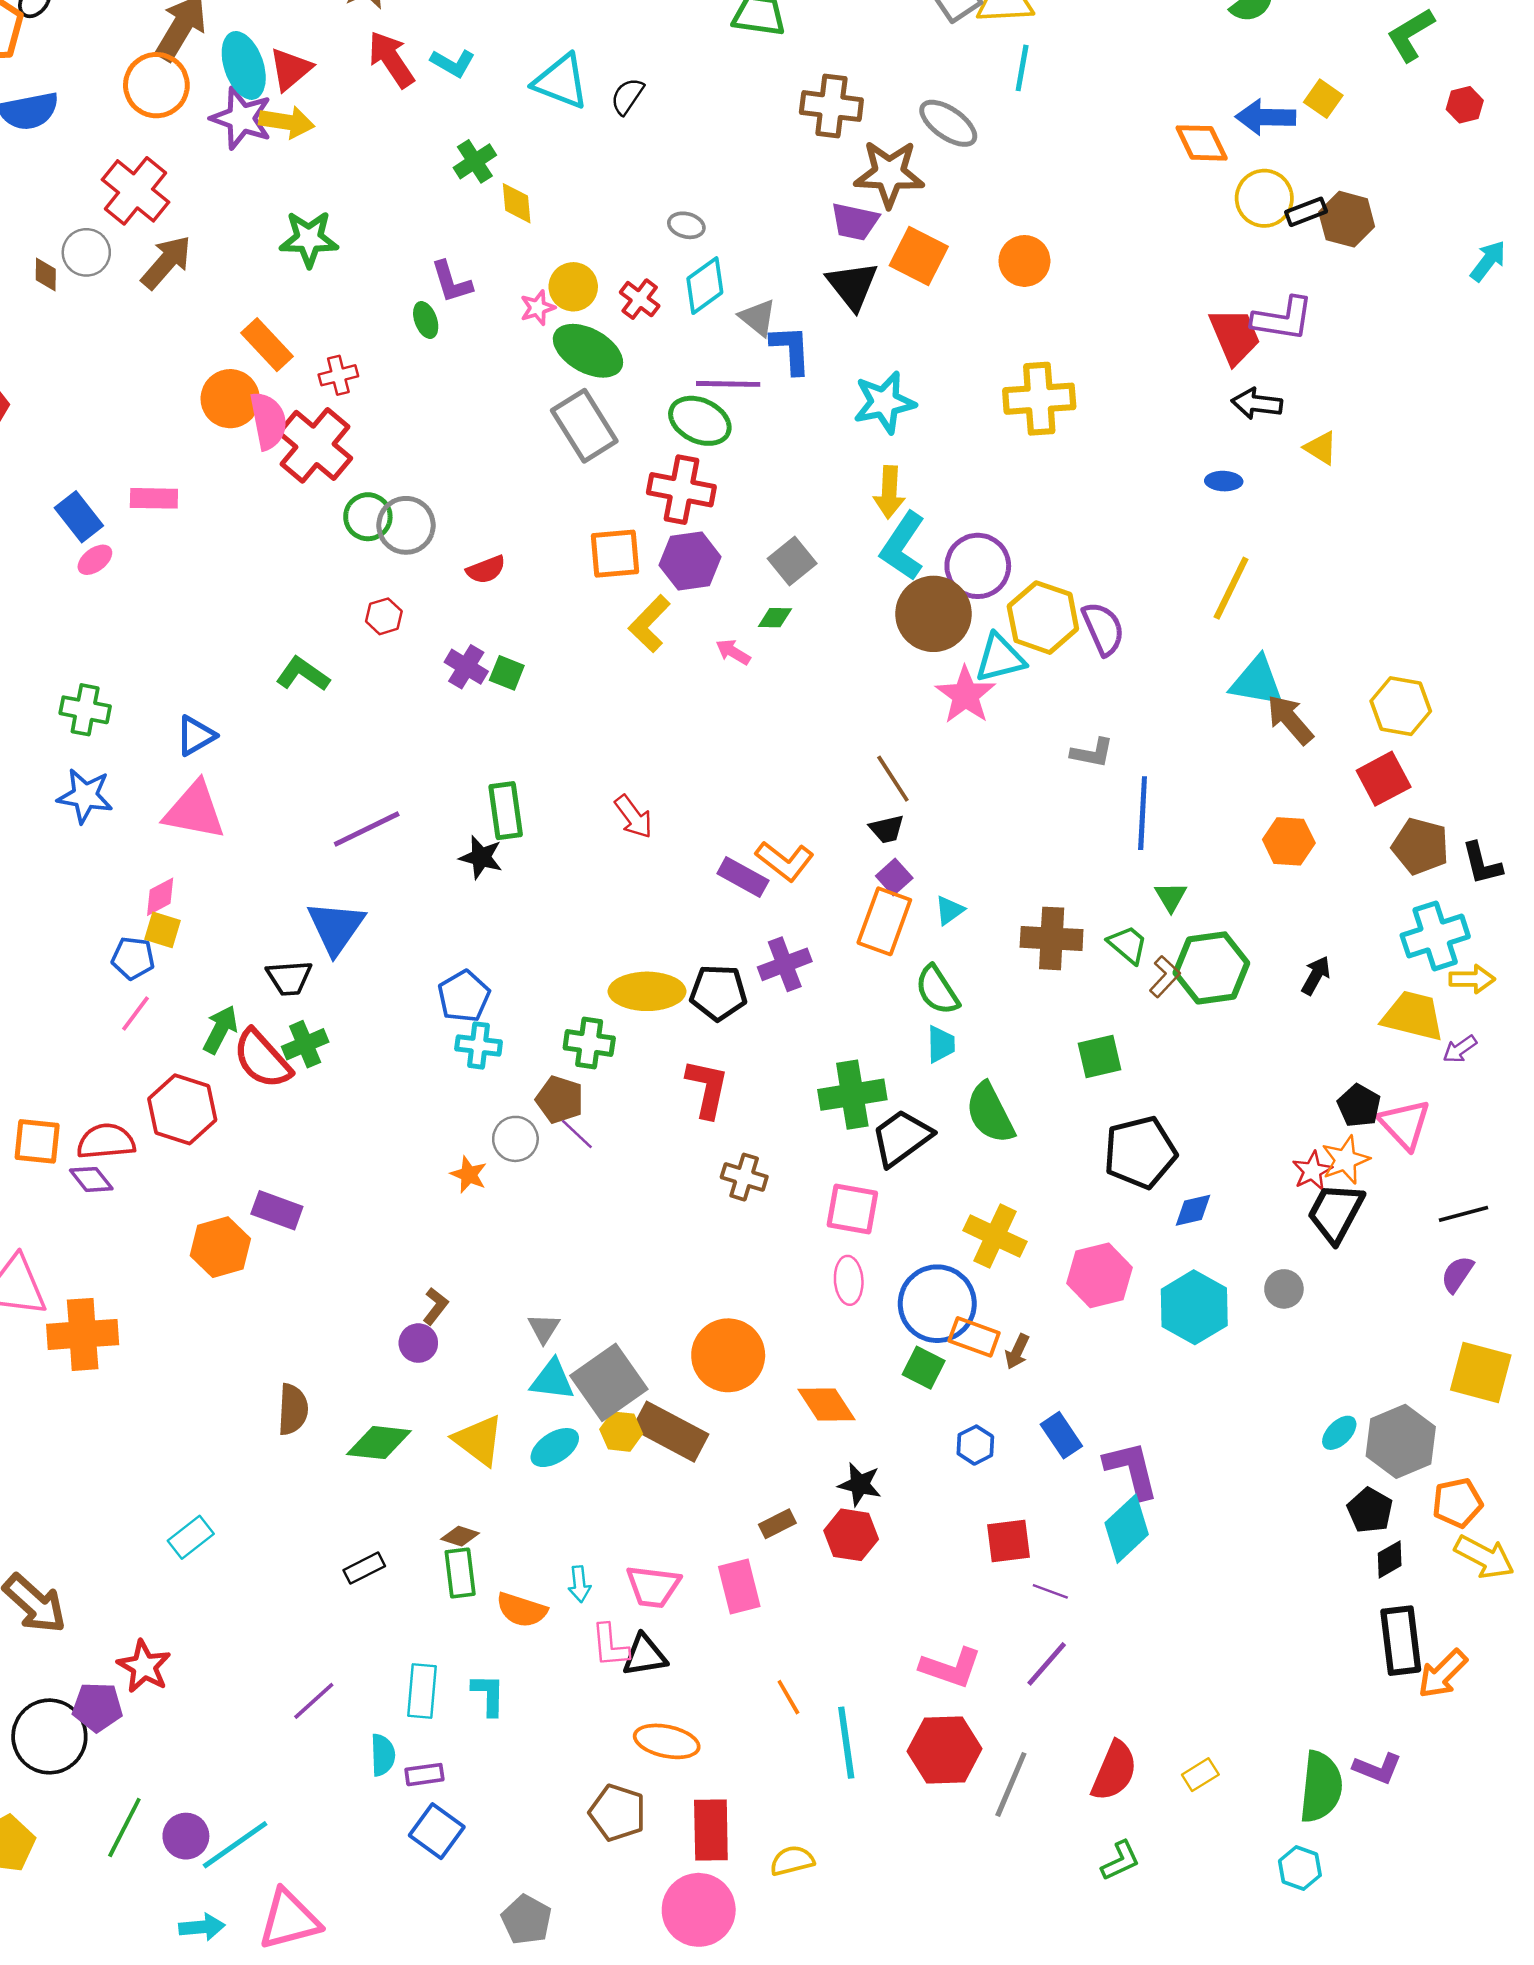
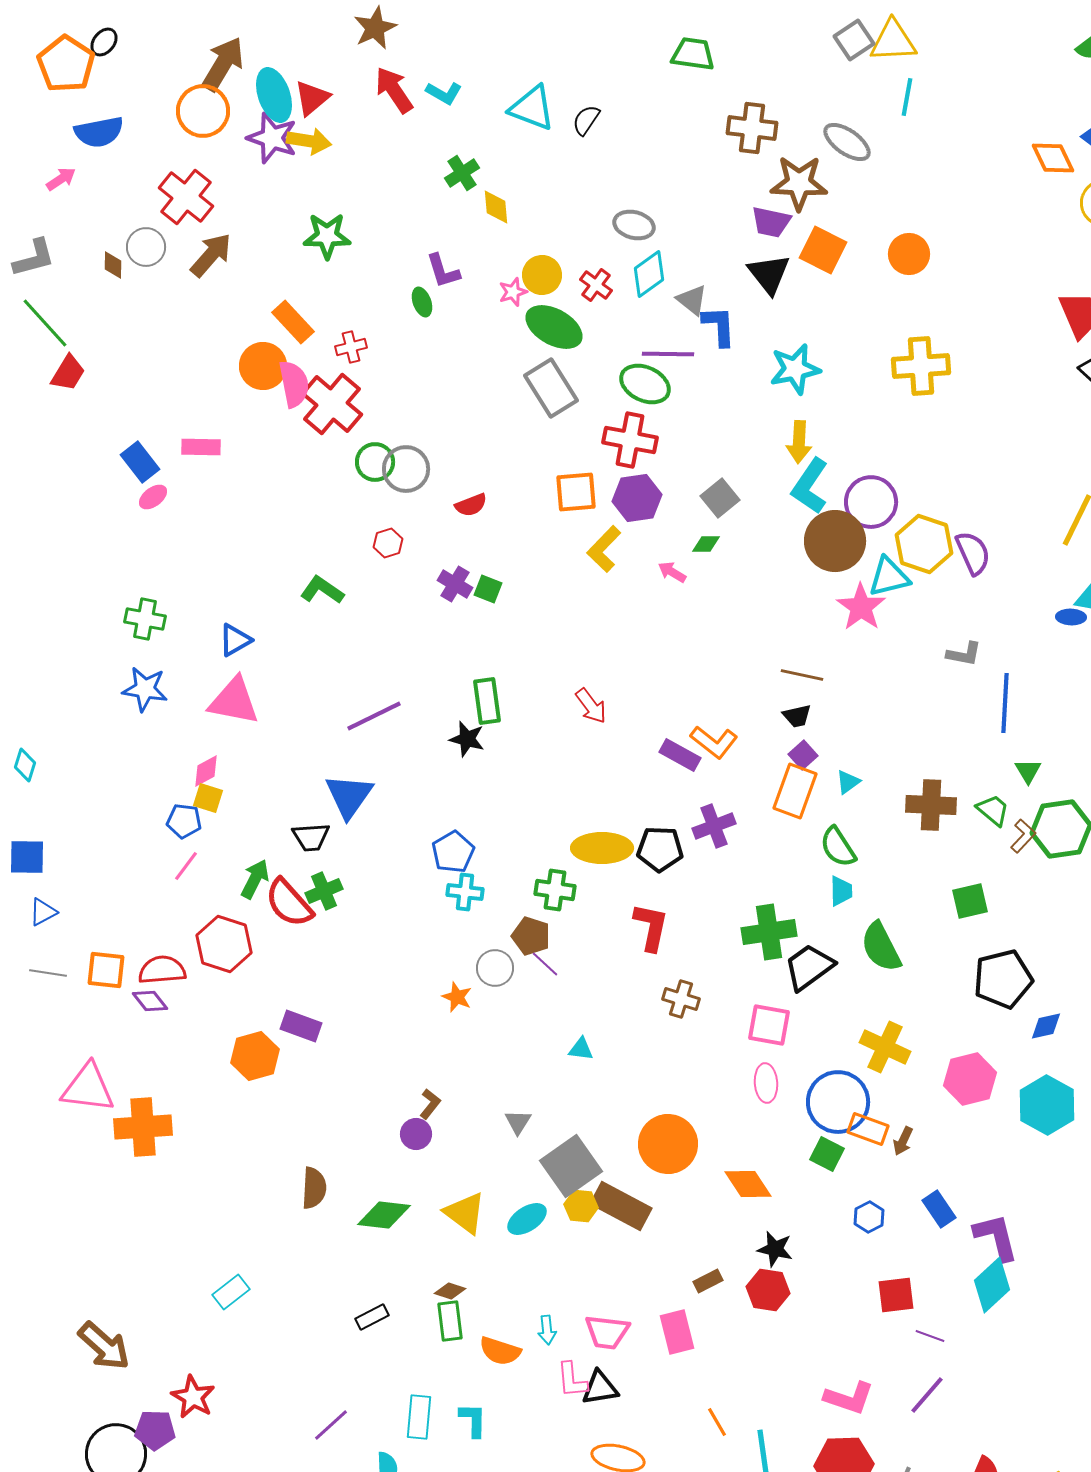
gray ellipse: (686, 225) -> (634, 225), size x1.4
blue ellipse: (1224, 481) -> (1071, 617), moved
brown line: (893, 779) -> (802, 675), turned -45
cyan triangle: (552, 1380) -> (581, 1049), moved, size x0.7

